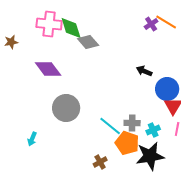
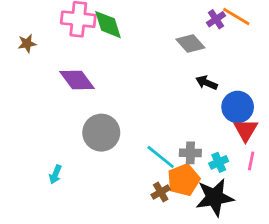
gray diamond: (88, 42) -> (190, 44), moved
orange pentagon: (127, 143) -> (184, 180), turned 30
brown cross: (100, 162) -> (161, 192), moved

